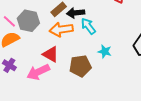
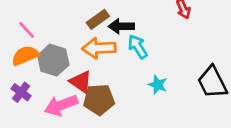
gray hexagon: (28, 21) -> (53, 60), moved
brown pentagon: (80, 66) -> (99, 100), moved

